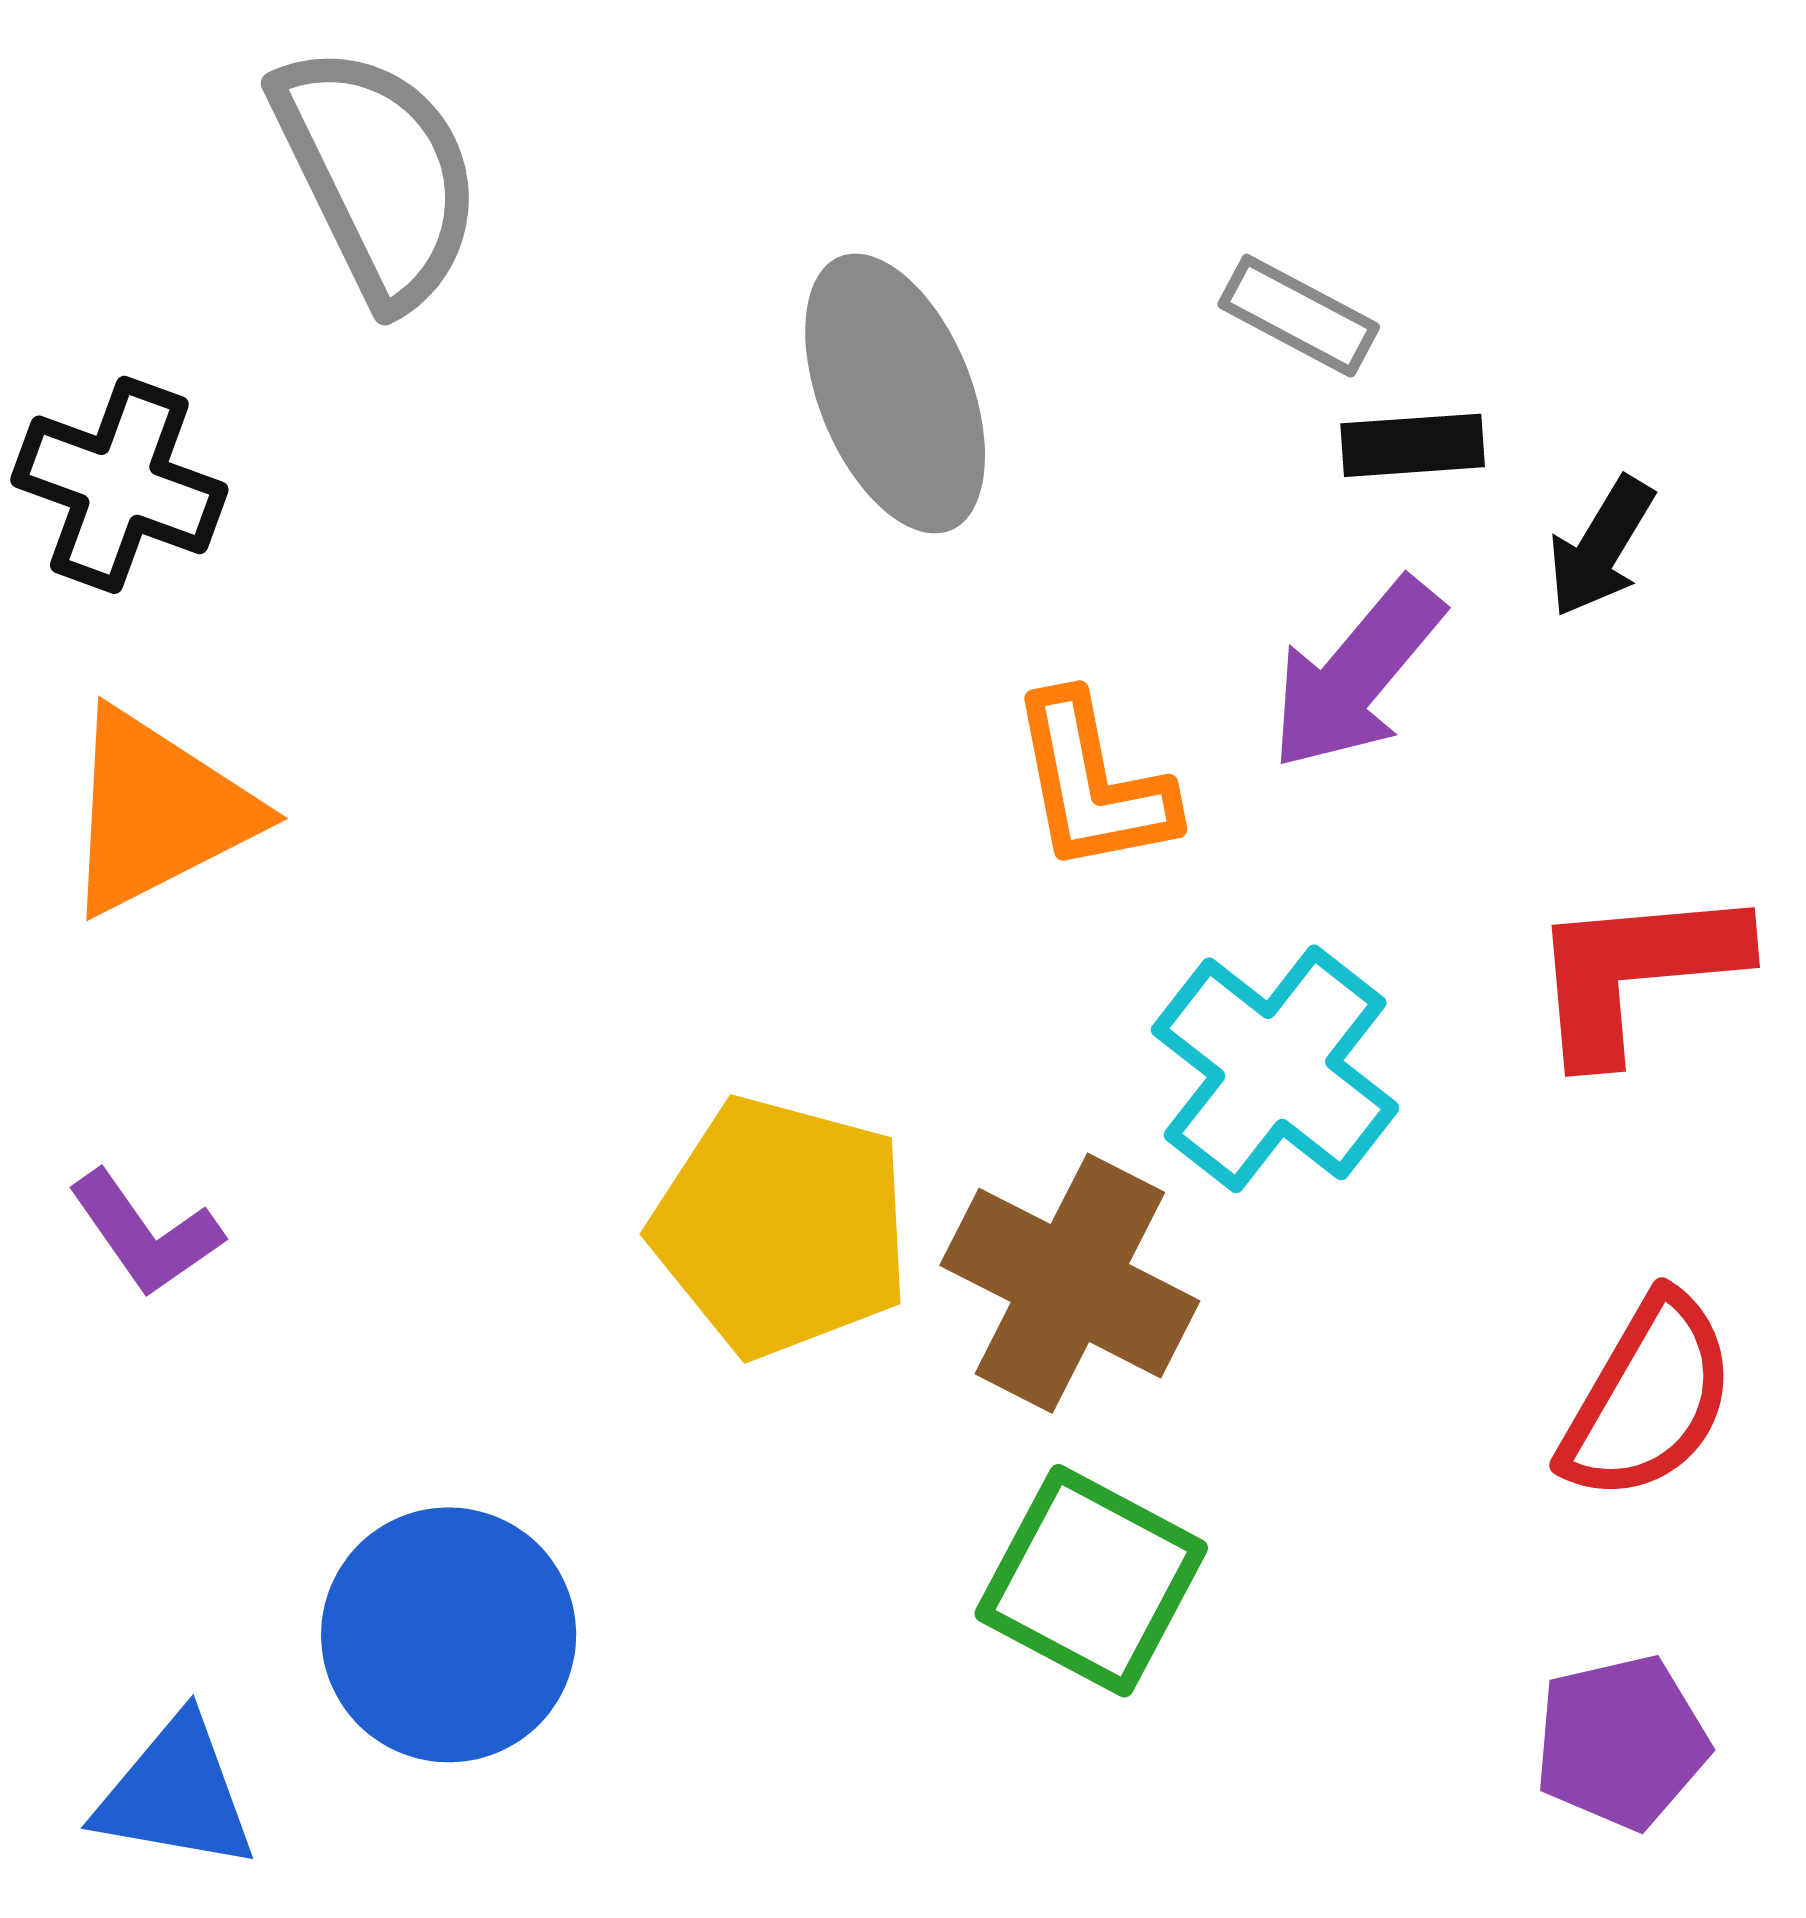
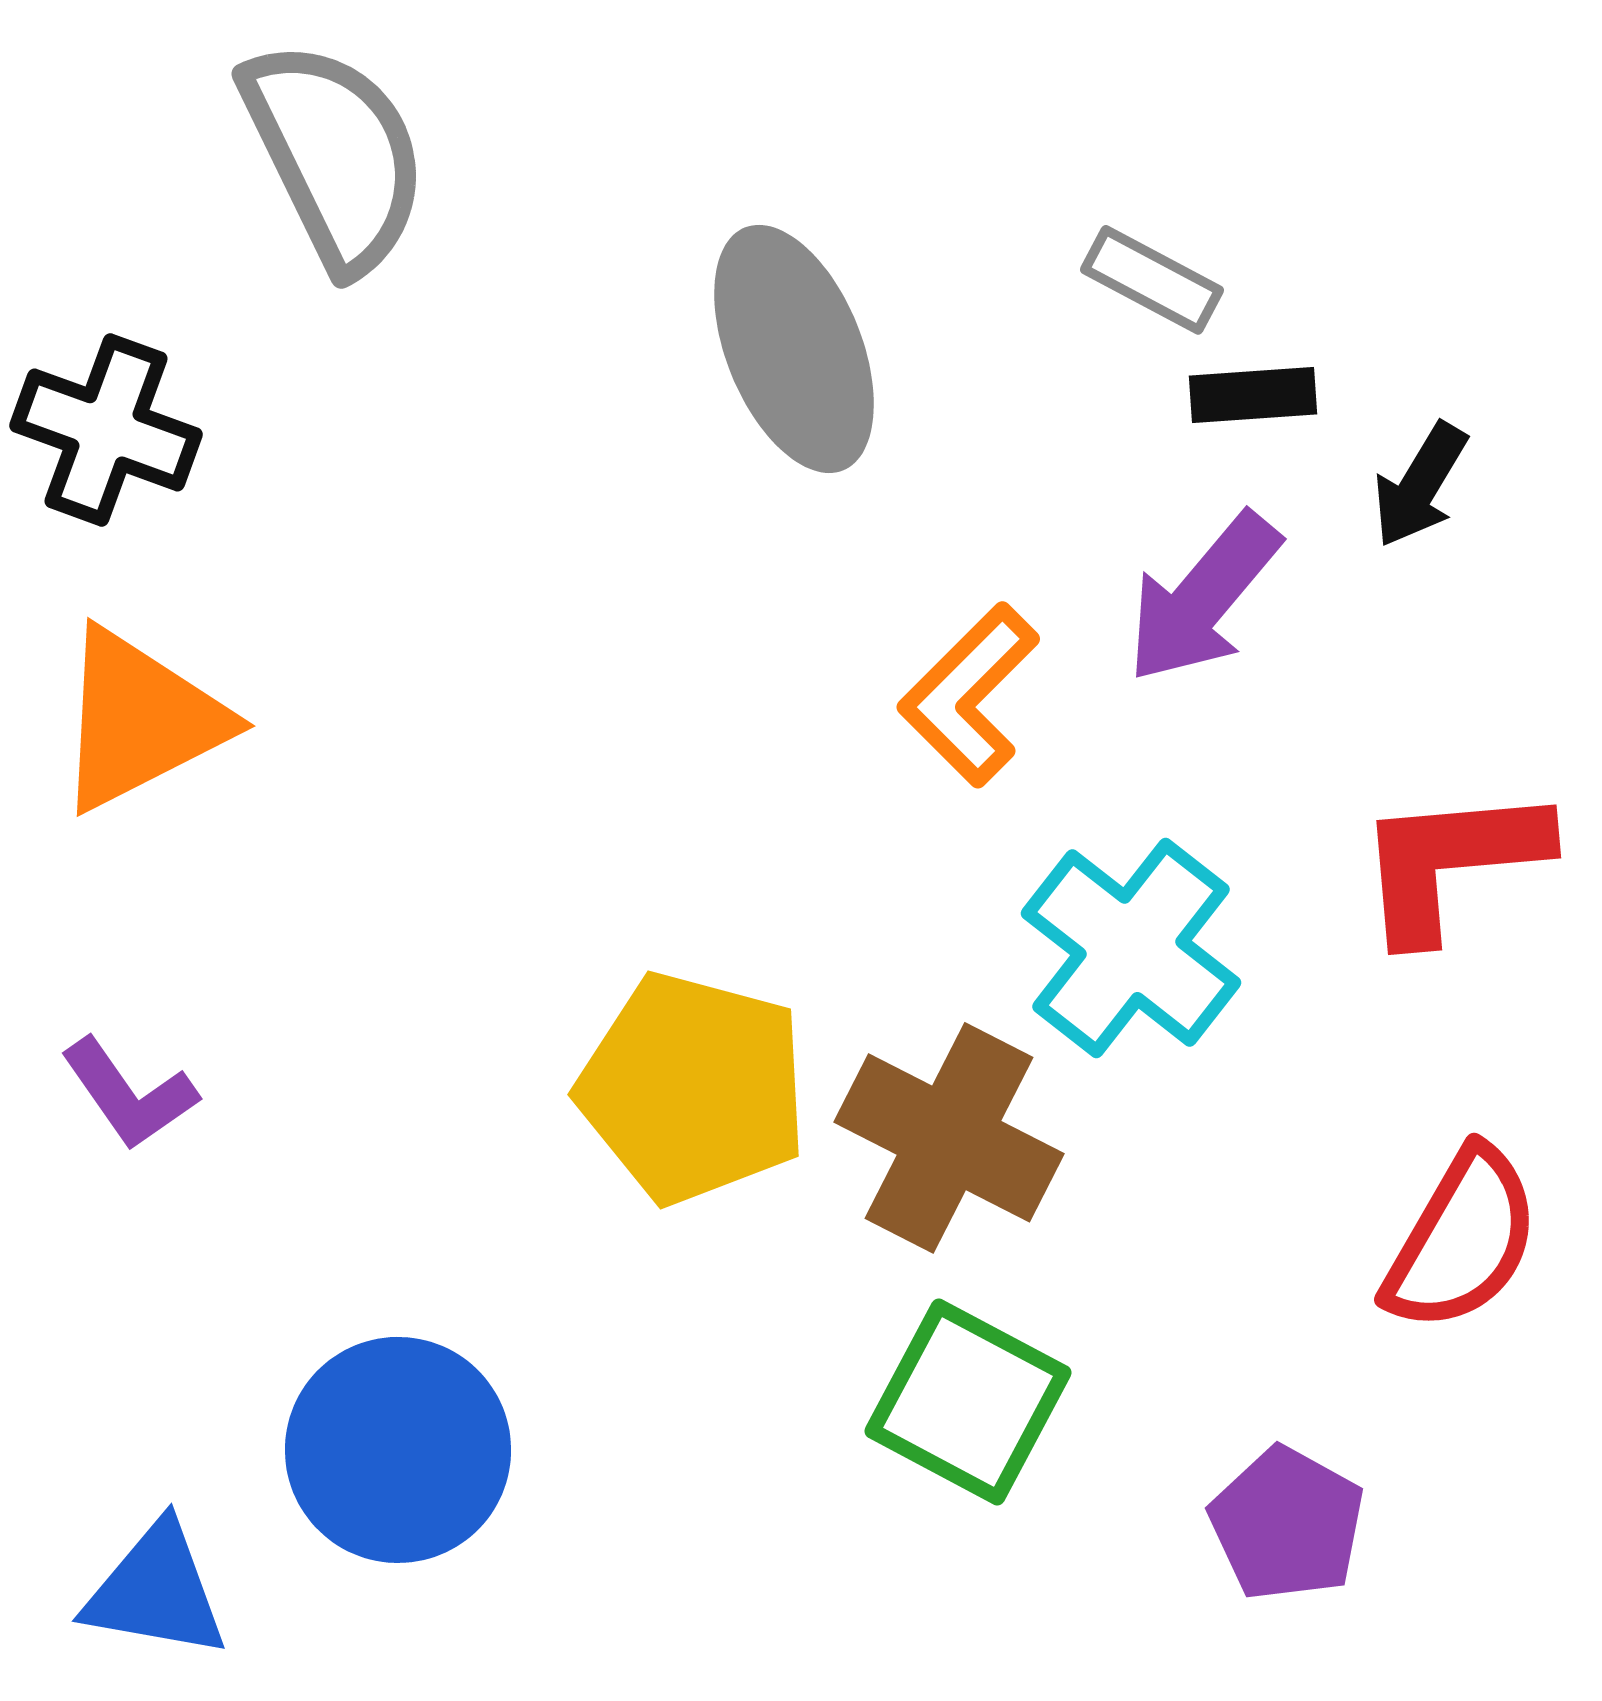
orange L-shape: (1092, 784) -> (969, 695), turned 56
purple pentagon: (1621, 1742) -> (1287, 1524), moved, turned -30

